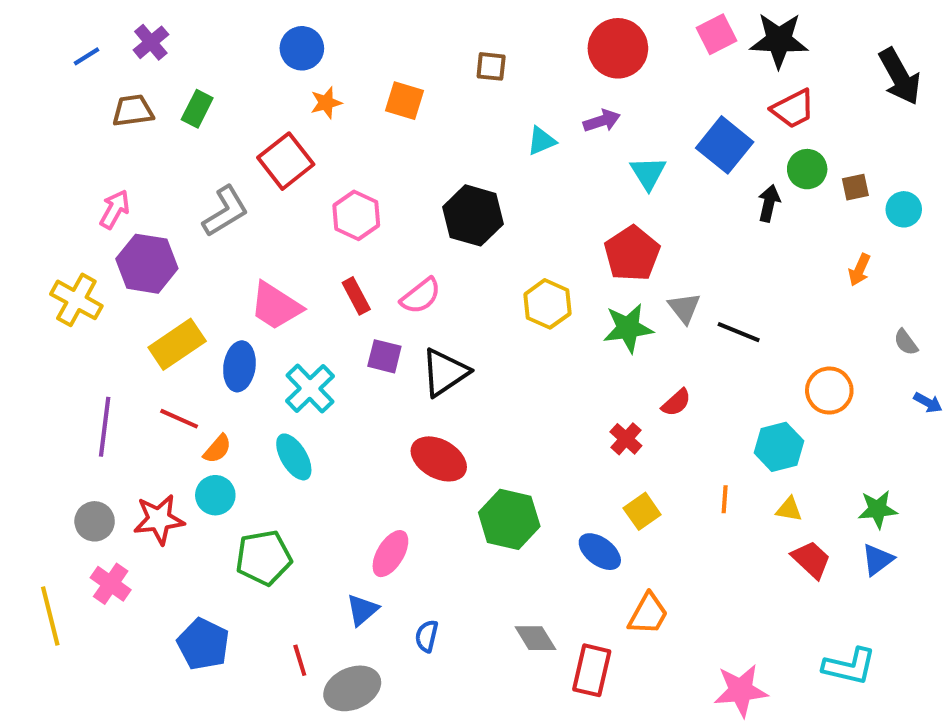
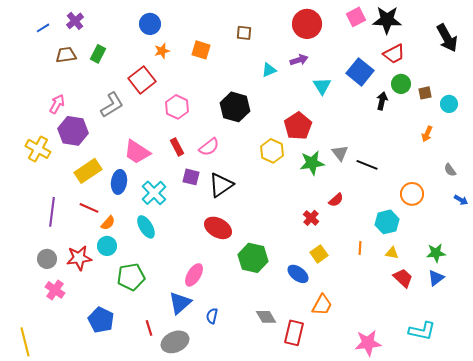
red pentagon: (632, 254) -> (298, 126), moved
blue triangle: (362, 610) -> (180, 303), size x1.4
yellow line: (50, 616) -> (25, 342), moved

